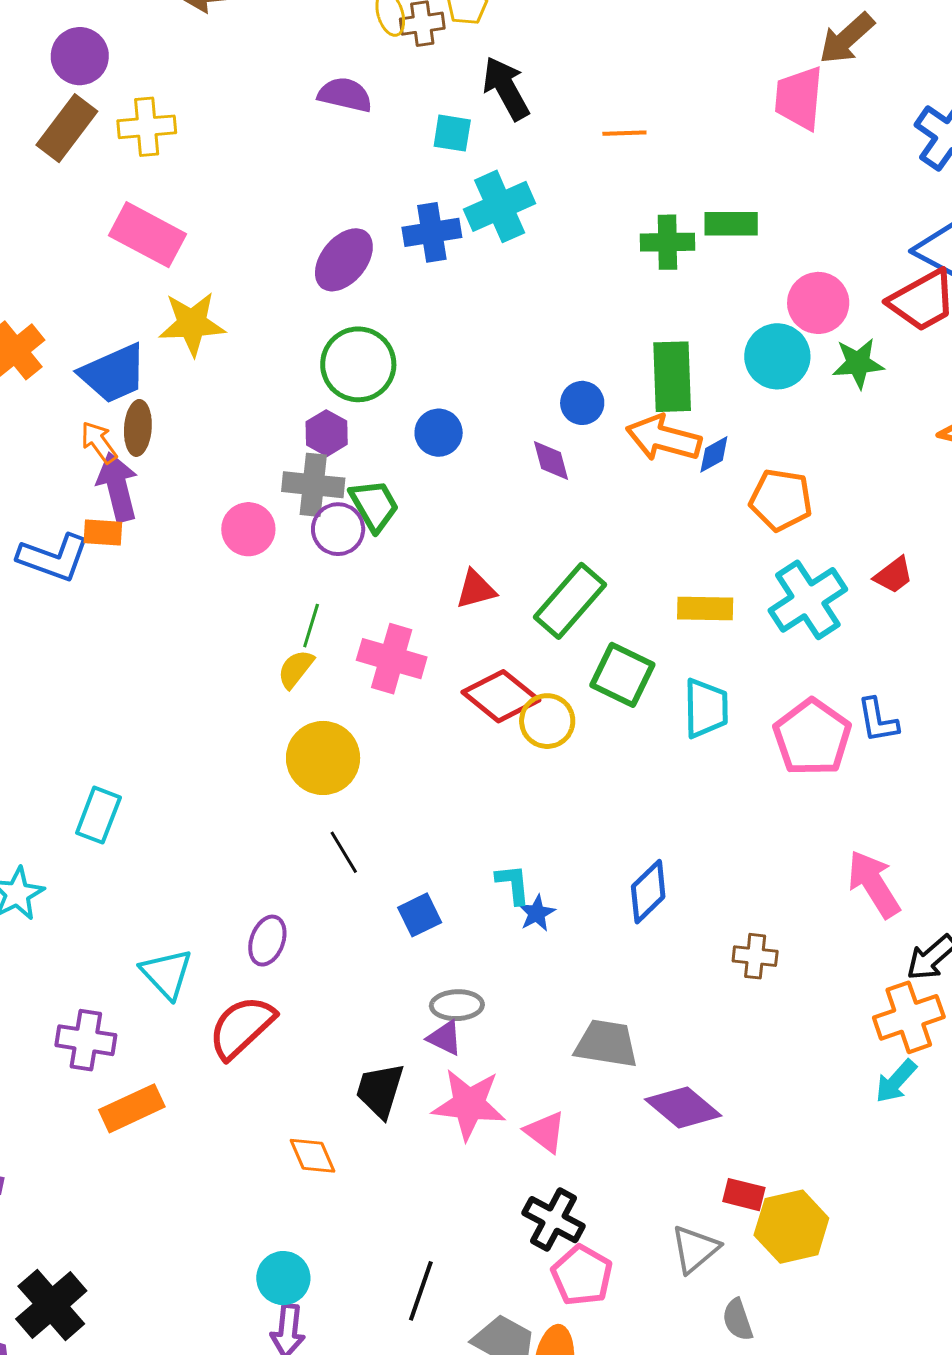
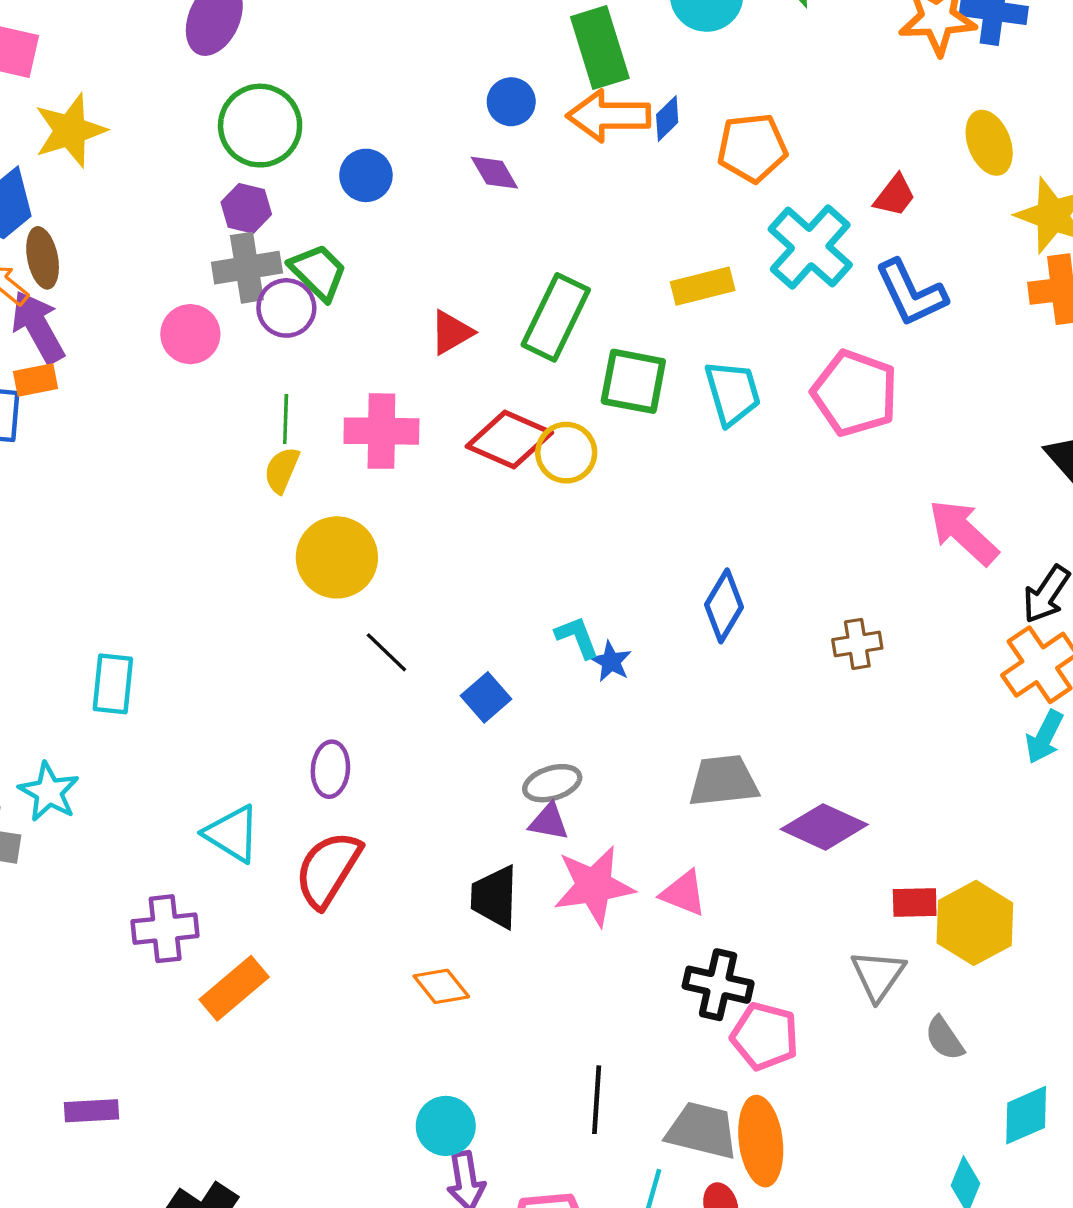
blue L-shape: (878, 720) -> (911, 293), moved, size x1.4

